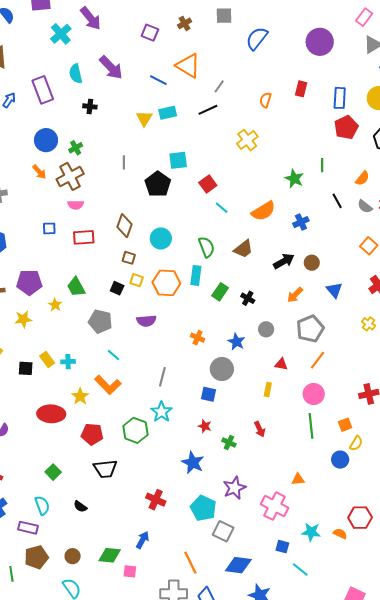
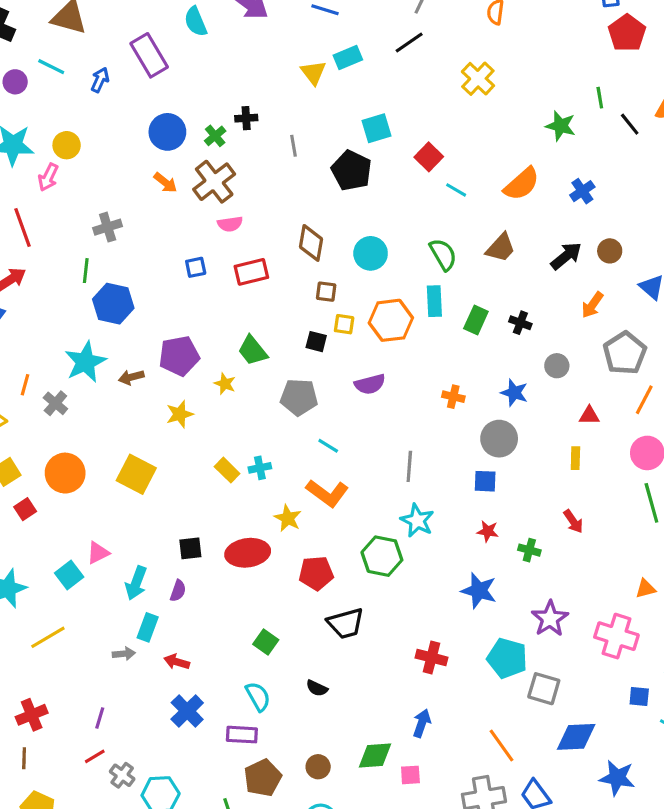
black cross: (90, 106) -> (246, 118), moved
black line: (337, 201) -> (630, 124), moved
black square: (26, 368) -> (190, 548), moved

